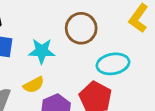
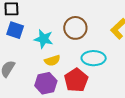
yellow semicircle: (34, 85) -> (52, 61), moved

